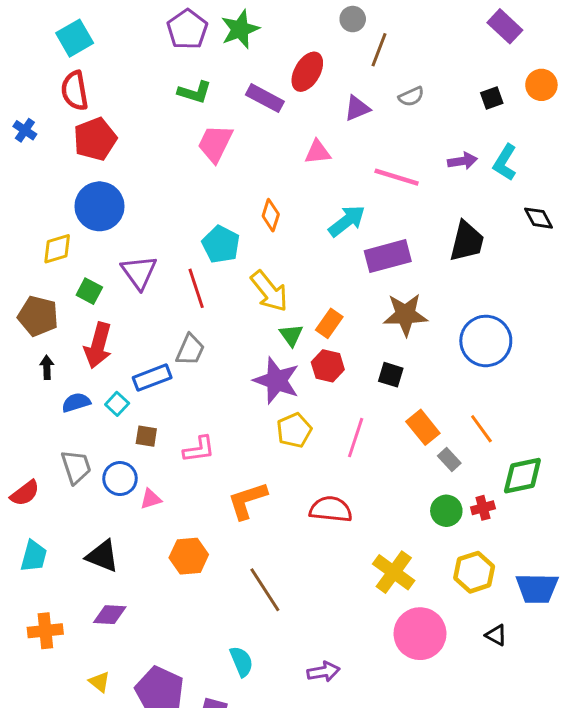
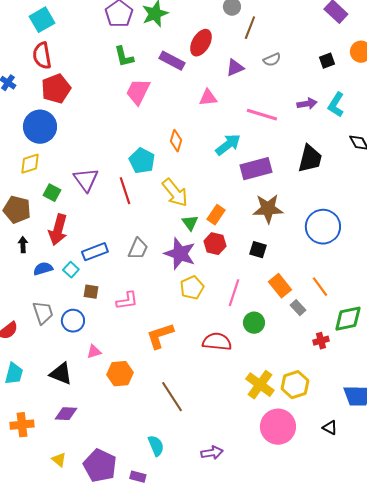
green L-shape: (195, 92) -> (124, 57), turned 60
blue circle: (100, 206) -> (40, 127), moved
gray trapezoid: (190, 350) -> (138, 249), moved
pink triangle: (151, 499) -> (94, 352), moved
green circle: (446, 511) -> (254, 323), moved
yellow hexagon: (474, 572) -> (295, 385), moved

